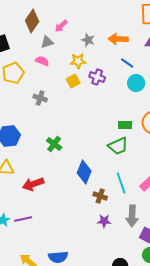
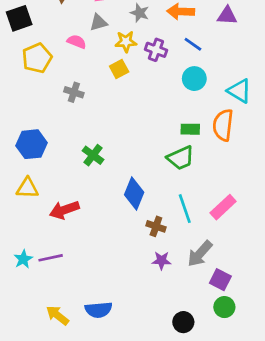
gray triangle: (47, 42) -> (99, 22), moved
purple cross: (97, 77) -> (156, 50), moved
cyan circle: (136, 83) -> (194, 79), moved
gray arrow: (132, 216) -> (200, 254), turned 40

